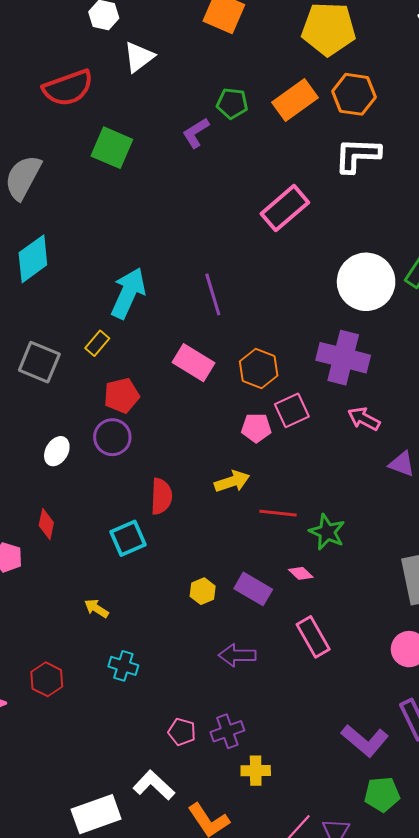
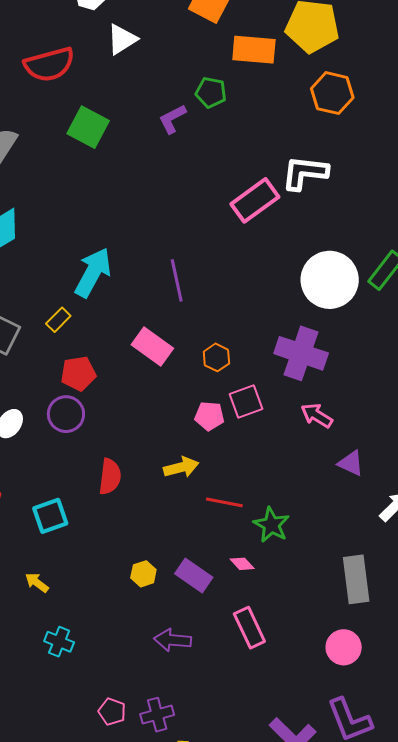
orange rectangle: (295, 100) -> (254, 50), moved, turned 36
white L-shape: (357, 155) -> (305, 173), moved
orange hexagon: (259, 369) -> (216, 357), size x0.7
cyan square: (128, 538) -> (50, 516), moved

